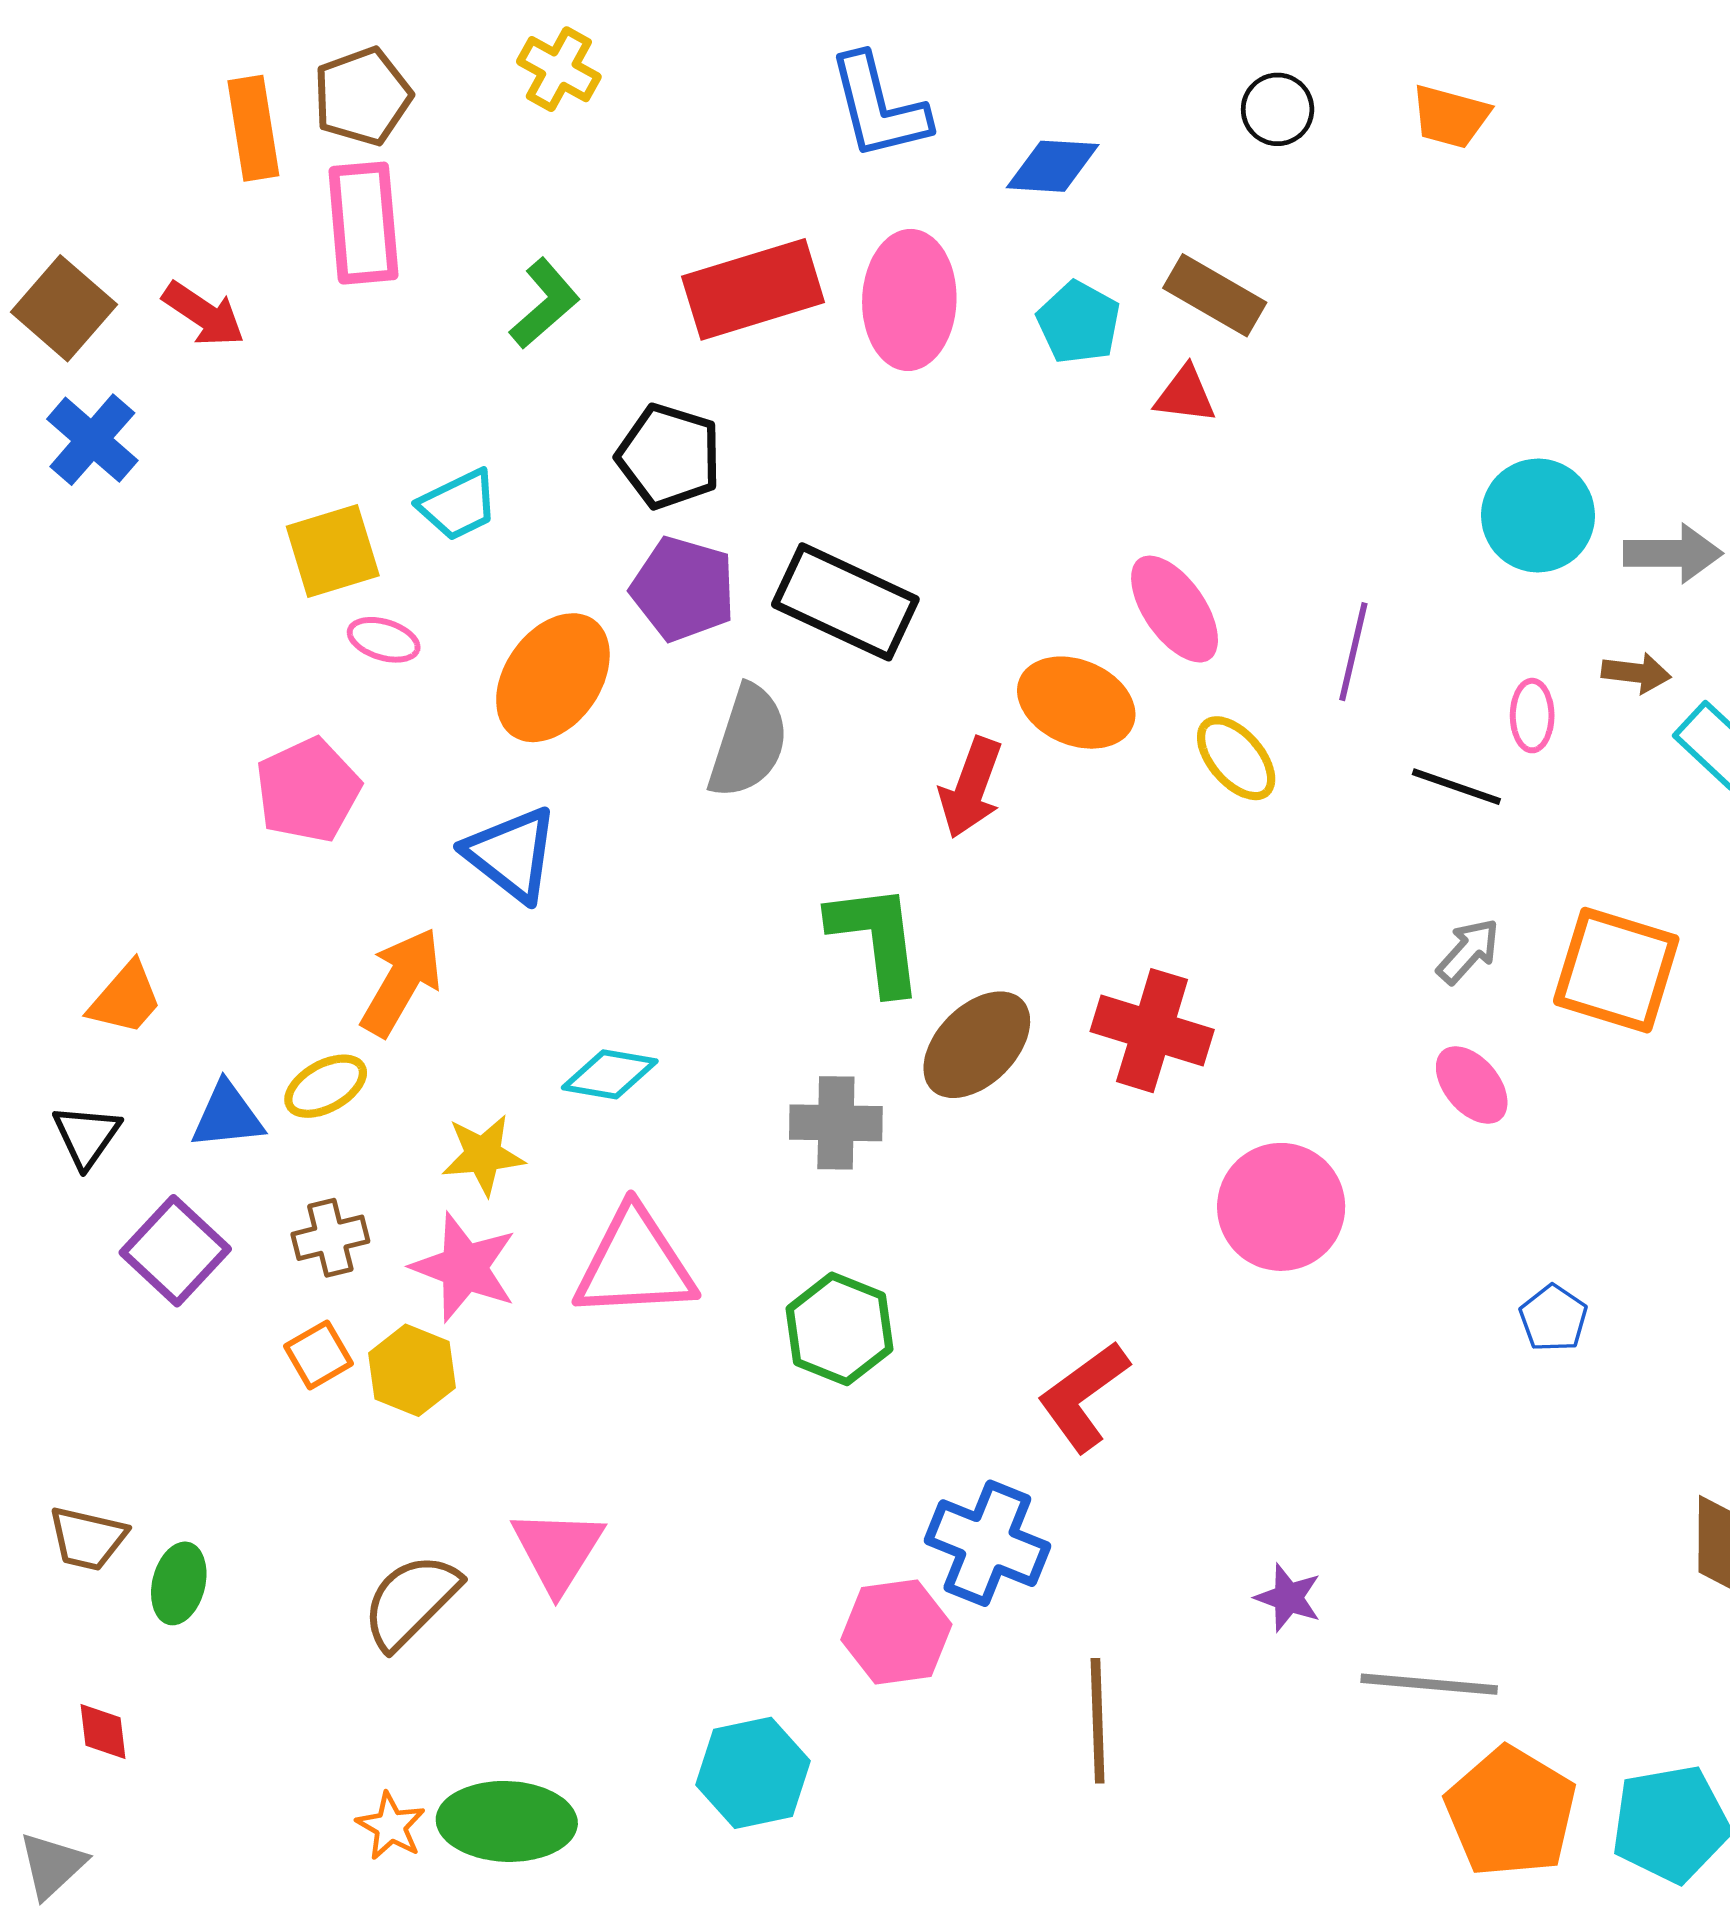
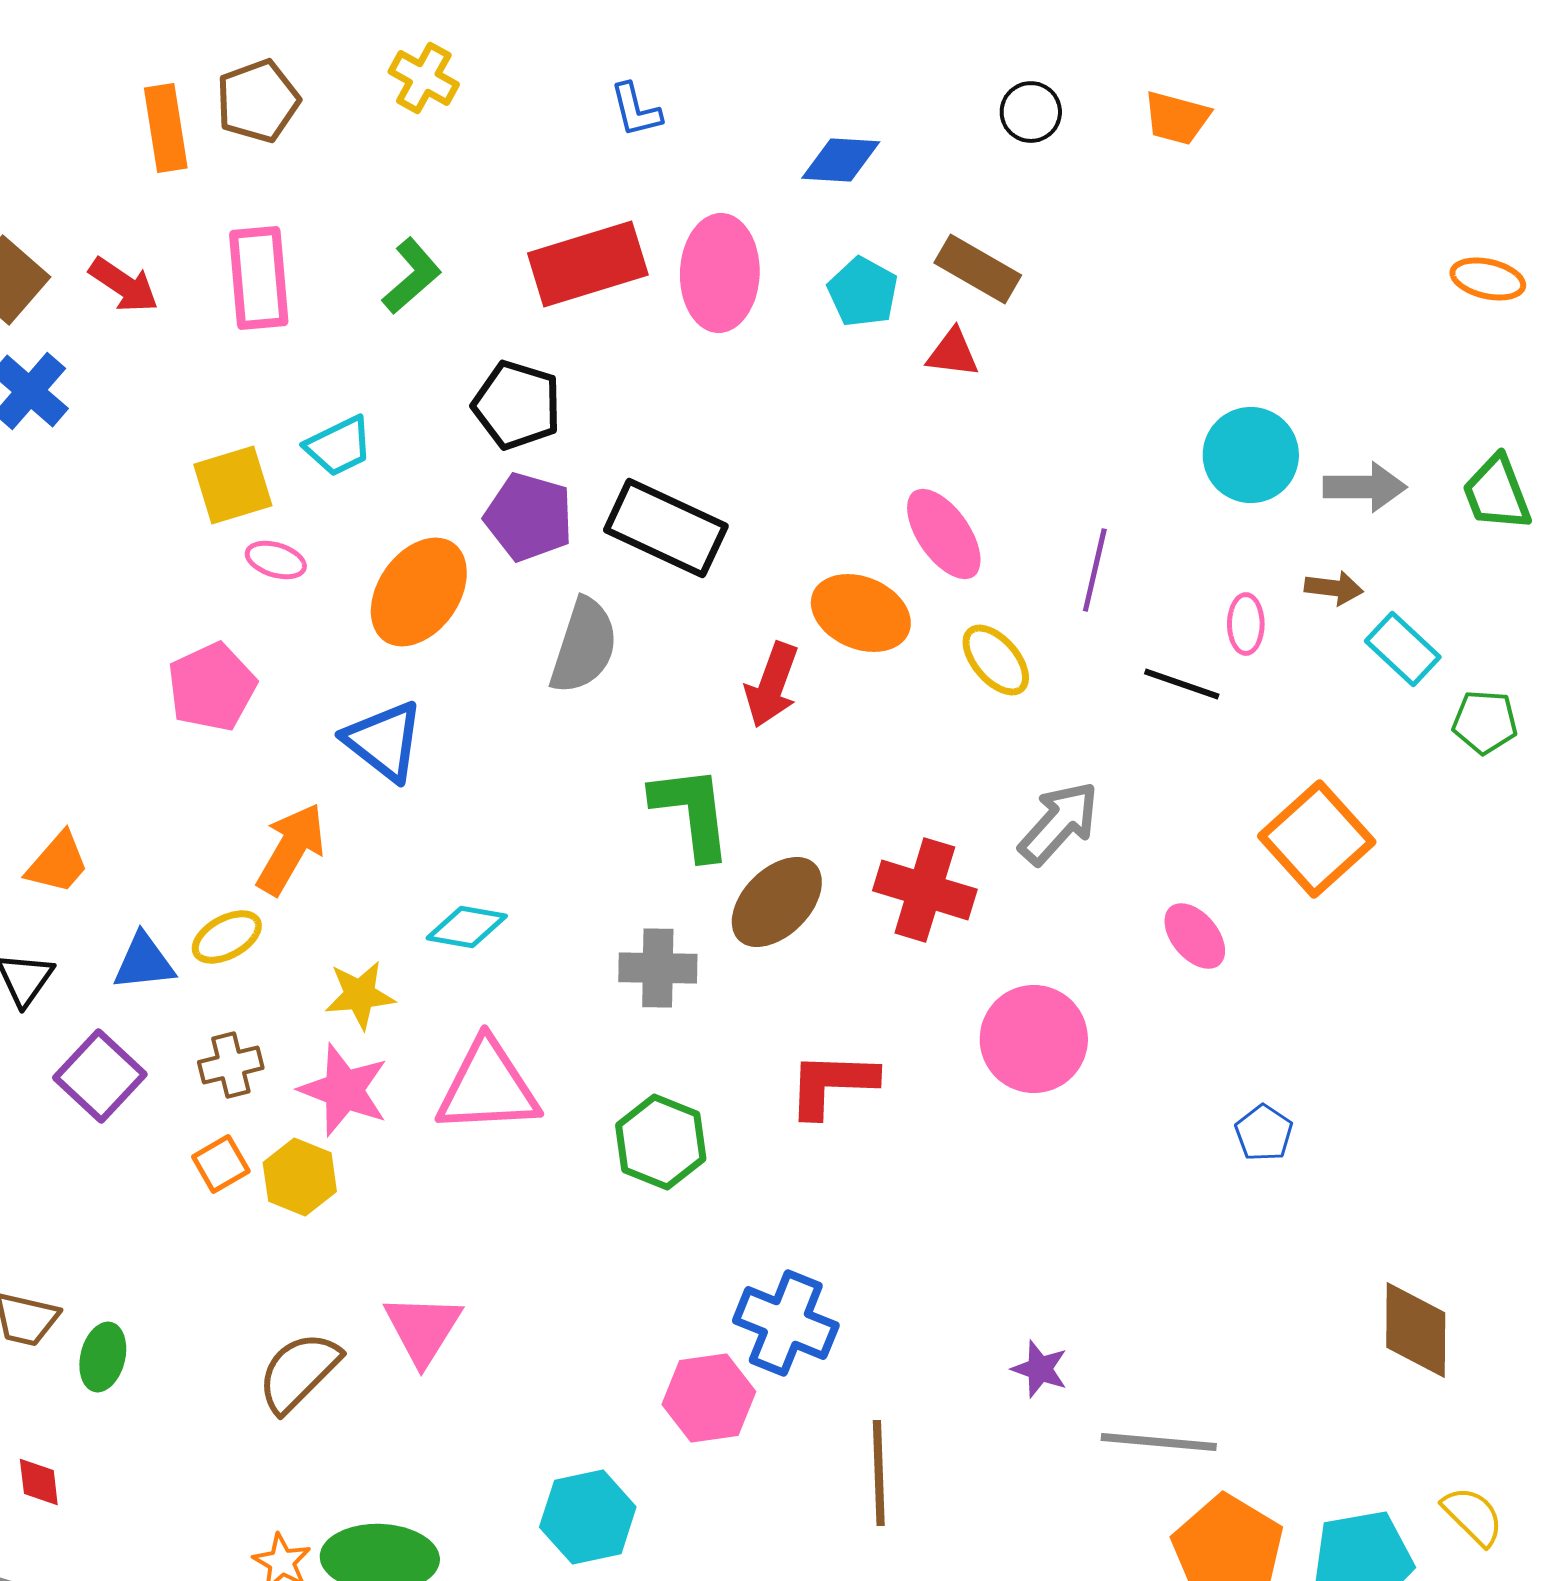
blue L-shape: (879, 107) -> (636, 110), moved, size x0.6
pink rectangle: (363, 223) -> (259, 278), moved
gray arrow: (1468, 951) -> (1059, 823), moved, size x1.5
orange square: (1616, 970) -> (1317, 839), turned 31
red L-shape: (1083, 1396) -> (832, 1084), moved, turned 38

